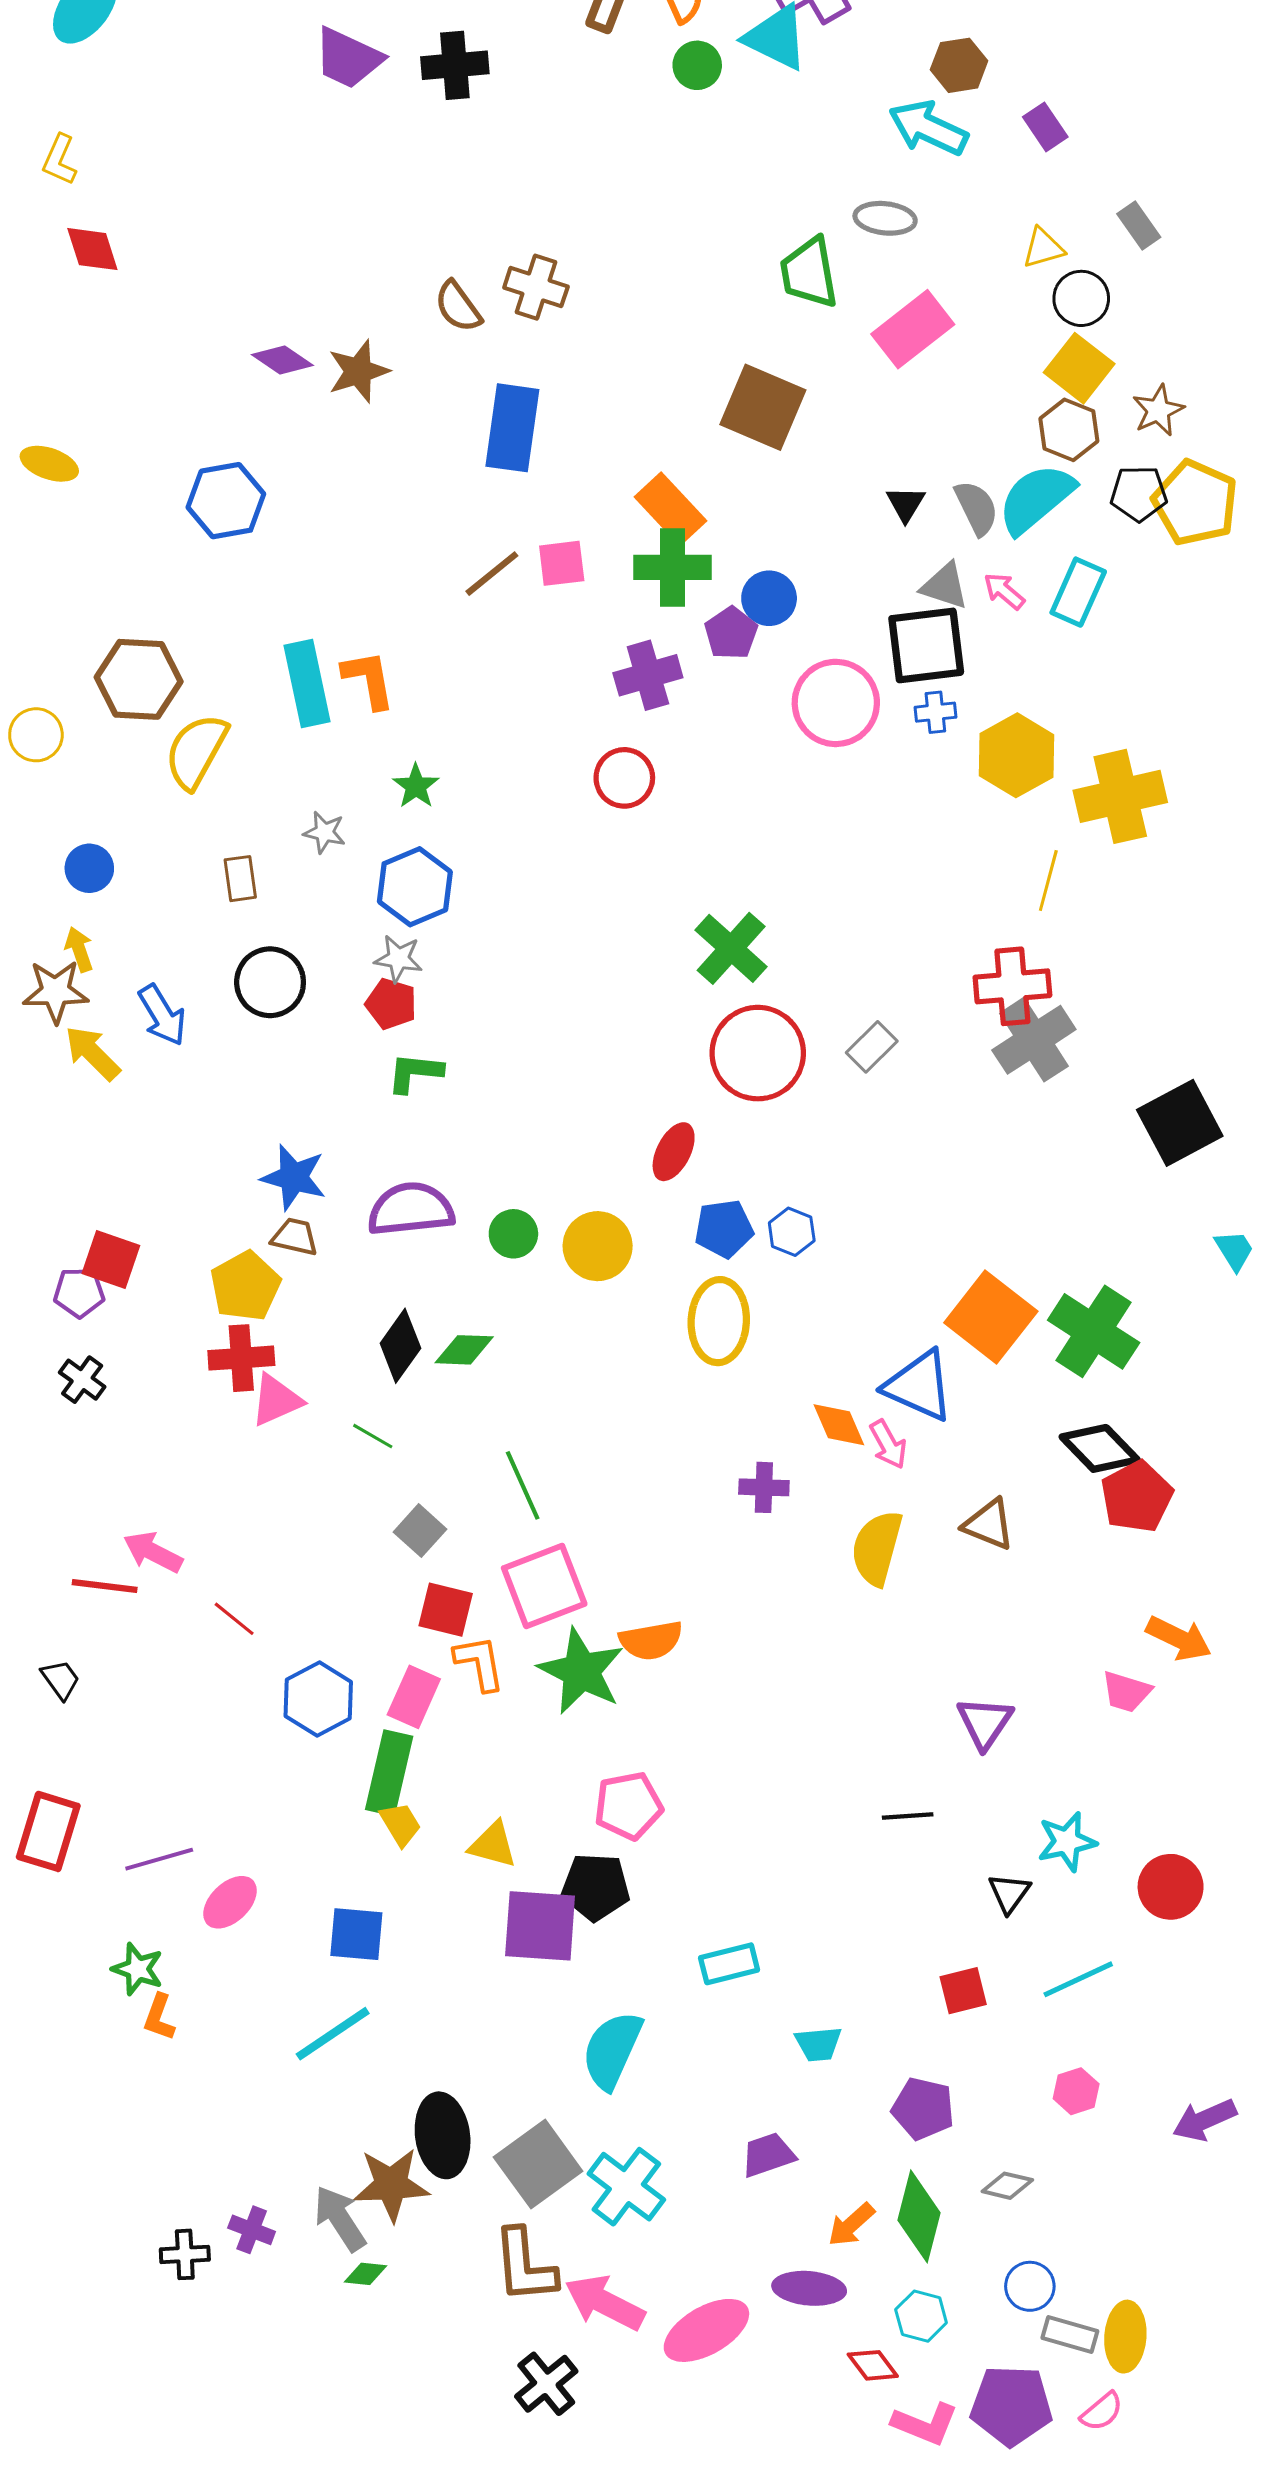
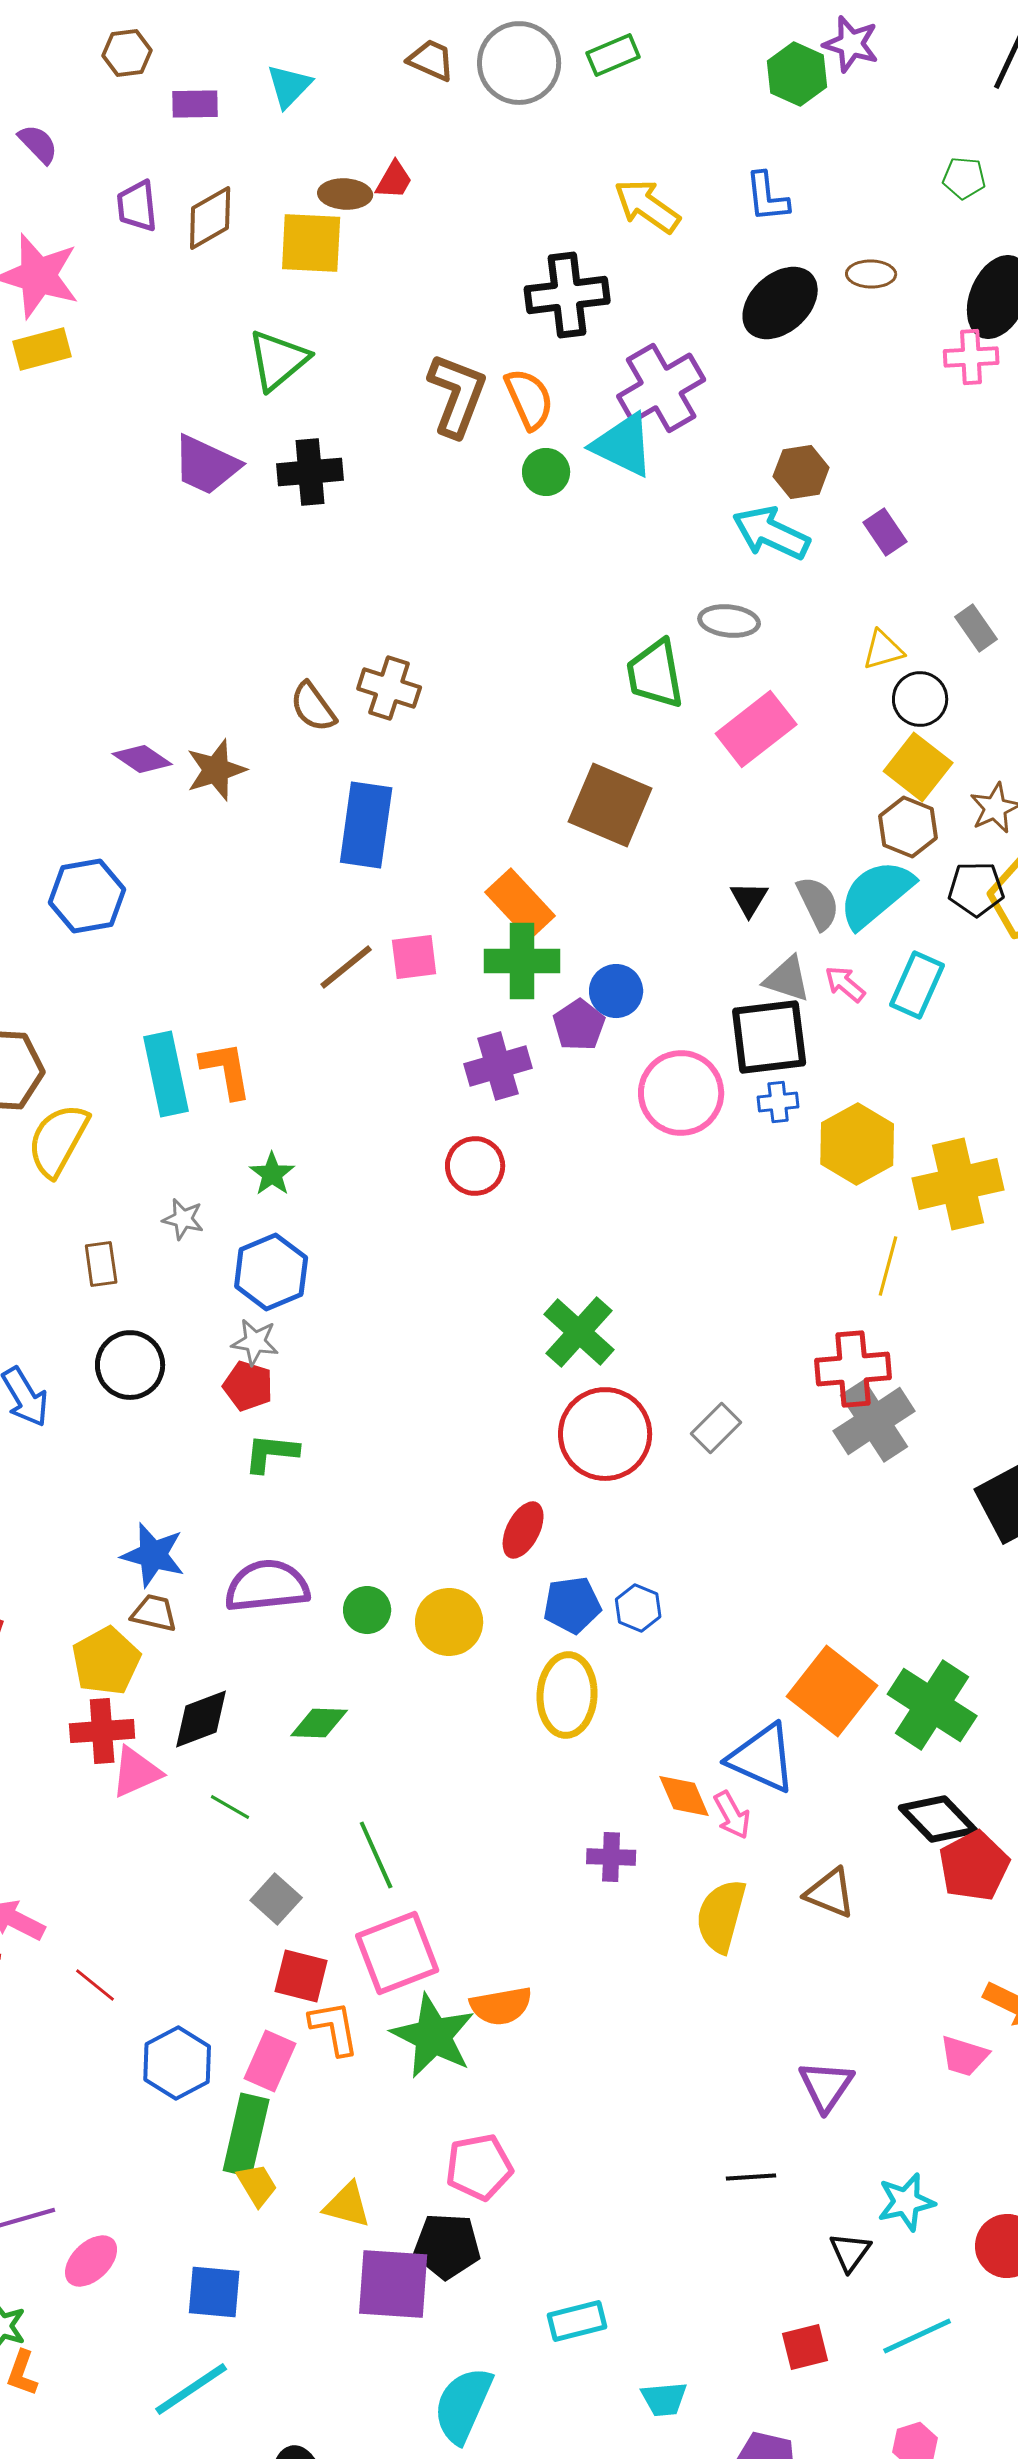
black diamond: (400, 1346) -> (201, 1719), moved, turned 34

